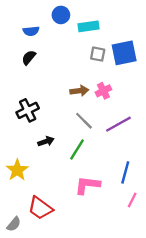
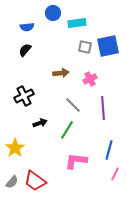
brown arrow: (79, 91) -> (61, 73), moved
purple line: (118, 124) -> (103, 108), turned -65
gray semicircle: (14, 224) -> (12, 182), moved

